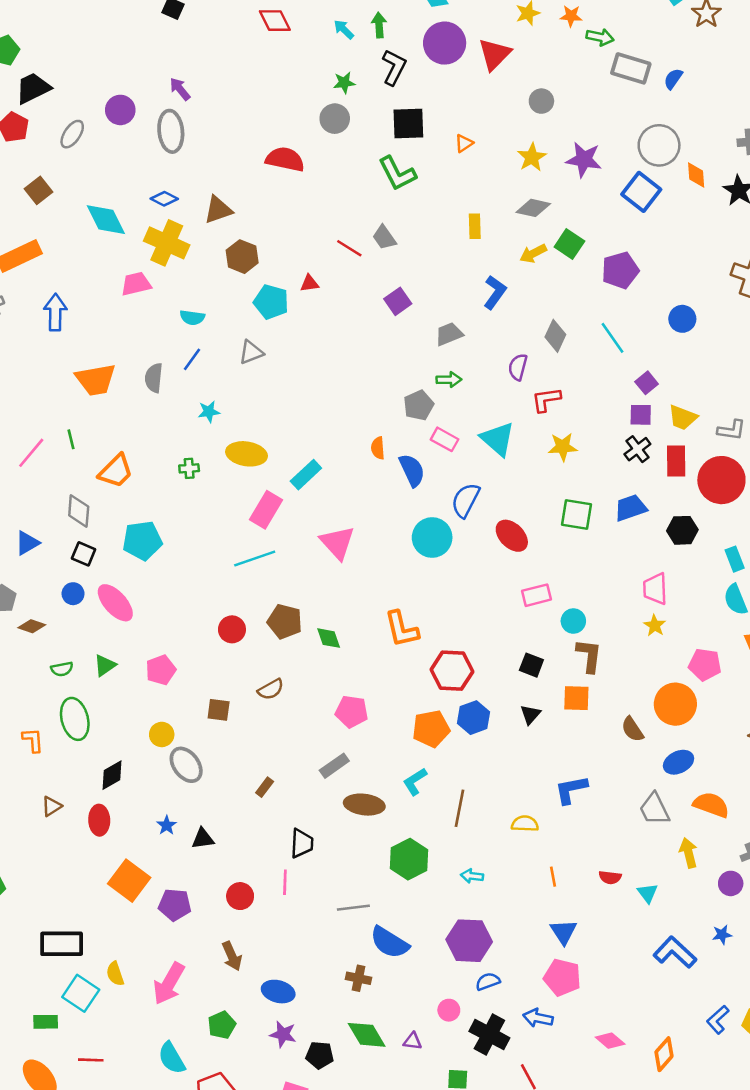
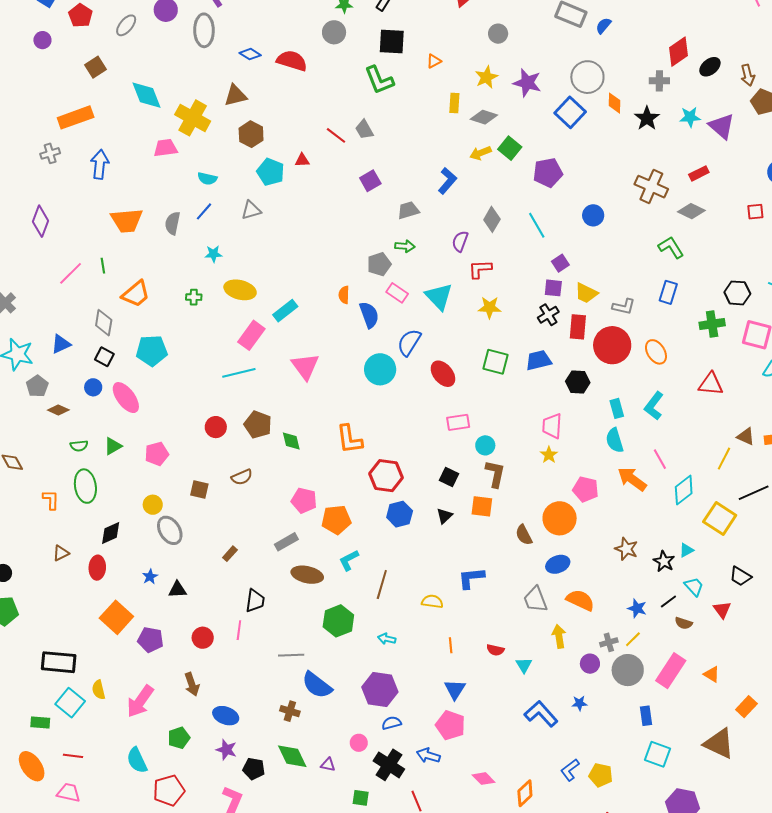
blue diamond: (164, 199) -> (250, 54), moved
yellow rectangle: (475, 226) -> (454, 103), moved
orange pentagon: (431, 729) -> (336, 520), moved

